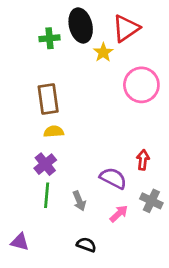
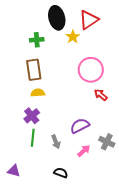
green cross: (50, 38) -> (37, 40), moved
pink circle: (141, 85) -> (91, 70), moved
red arrow: (143, 160) -> (101, 95), moved, turned -56
purple semicircle: (113, 178) -> (80, 126), turned -54

